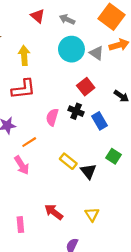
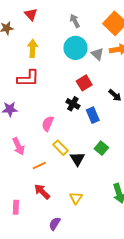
red triangle: (38, 16) -> (31, 14), moved
gray arrow: (67, 19) -> (75, 21), turned 32
pink semicircle: (52, 117) -> (48, 124), moved
orange line: (29, 142) -> (39, 166), moved
pink rectangle: (20, 225) -> (16, 207), moved

